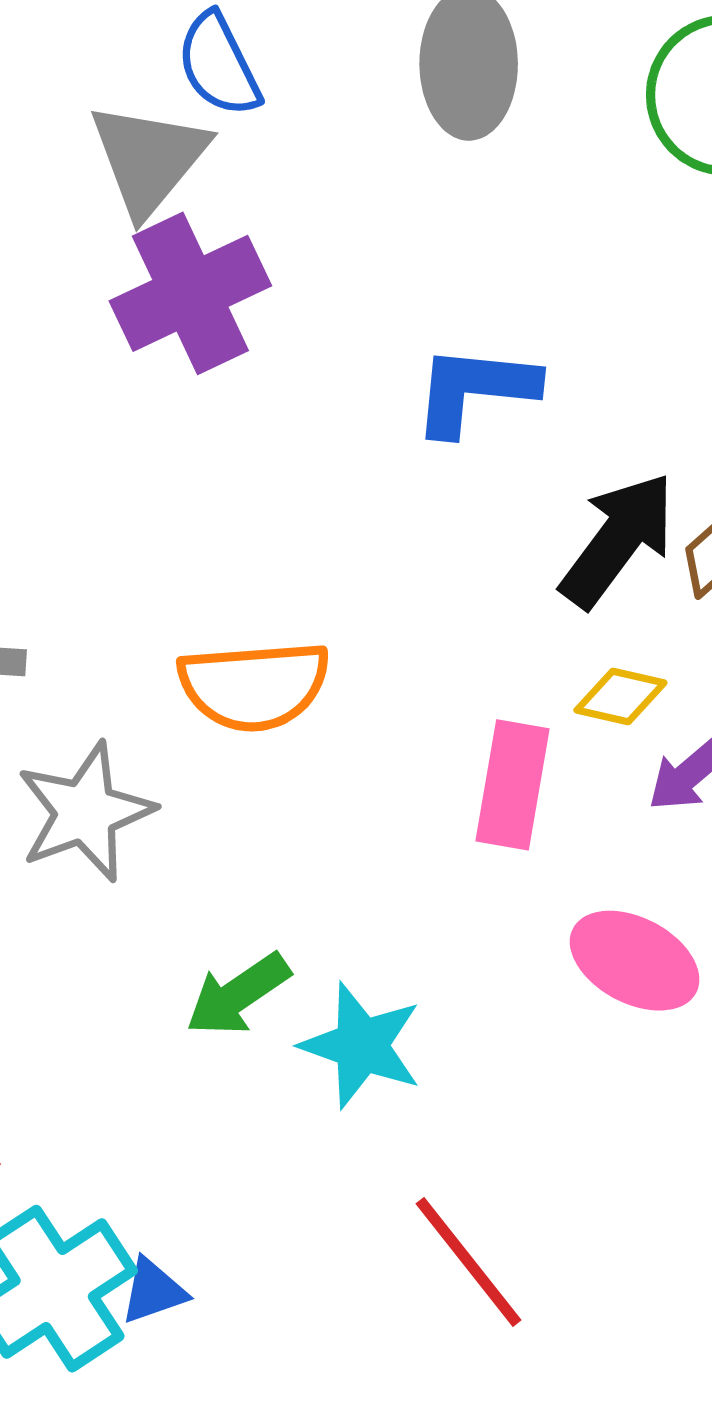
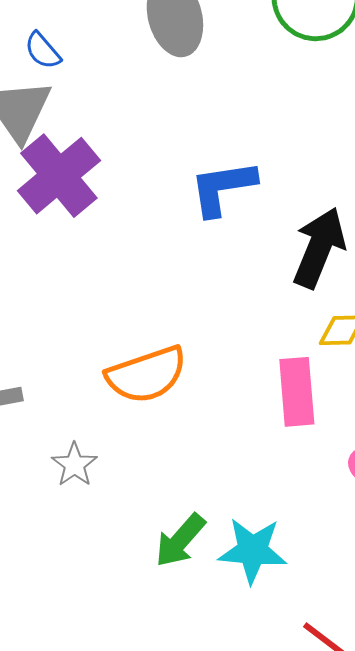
blue semicircle: (219, 65) -> (43, 51), size x0.7
gray star: (85, 812) -> (74, 465), size x0.6

